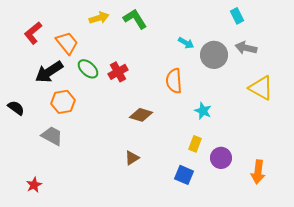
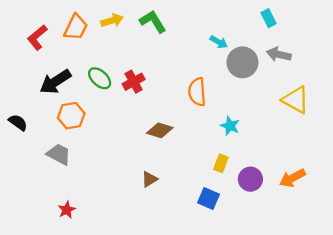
orange trapezoid: (67, 43) -> (76, 27), moved, turned 65
cyan arrow: (186, 43) -> (219, 42), moved
orange arrow: (258, 172) -> (292, 178), moved, turned 55
red star: (34, 185) -> (67, 210), moved

